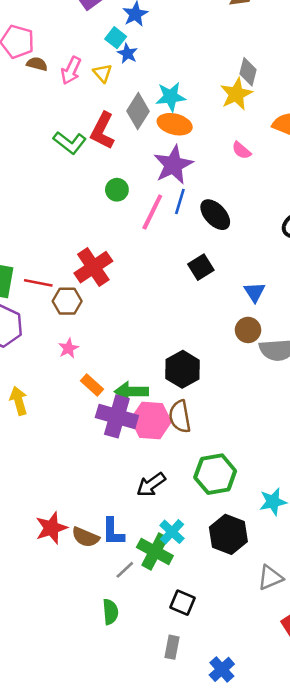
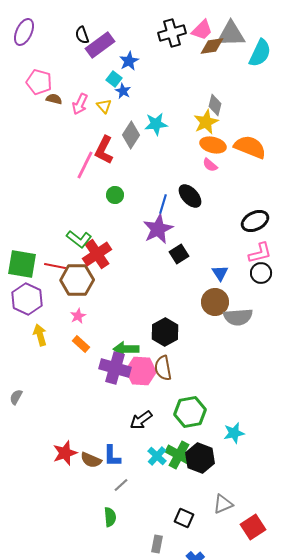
orange ellipse: (175, 124) -> (213, 145), moved
green L-shape: (70, 143) -> (79, 239), moved
purple star: (173, 165) -> (158, 229), moved
pink line: (152, 212) -> (85, 165), moved
black ellipse: (215, 215) -> (190, 196), moved
brown hexagon: (67, 301) -> (77, 280), size x1.5
brown circle: (248, 330) -> (215, 302), size x1.4
orange rectangle: (92, 385) -> (81, 344), moved
yellow arrow: (19, 401) -> (40, 335), moved
green cross: (155, 551) -> (179, 455), moved
gray triangle: (270, 578) -> (223, 504), moved
black square: (182, 603) -> (184, 518), moved

